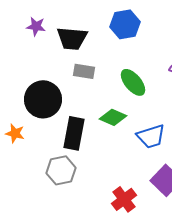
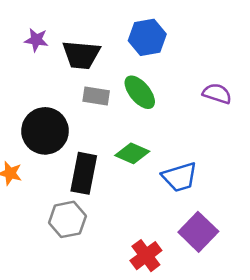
green ellipse: (133, 82) -> (140, 92), moved

